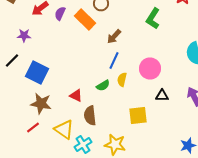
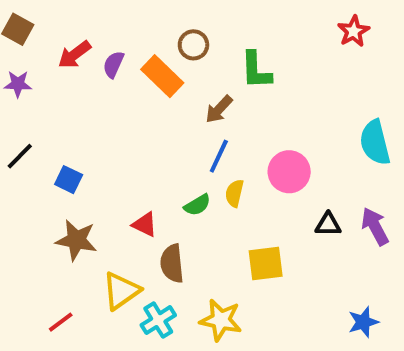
green L-shape: (153, 18) -> (256, 70), moved, turned -35
purple star: (24, 36) -> (18, 84), moved
blue square: (37, 72) -> (69, 180), size x0.6
black triangle: (162, 96) -> (328, 224), moved
red line: (33, 128) -> (61, 322), moved
yellow triangle: (64, 130) -> (121, 291), turned 50

